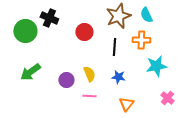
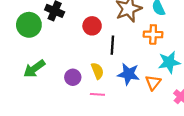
black line: (114, 47) -> (112, 45), moved
blue star: (118, 77) -> (128, 74), size x1.5
orange triangle: (126, 104) -> (153, 83), moved

